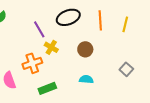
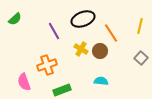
orange line: (100, 20) -> (111, 33), moved, turned -30
yellow cross: (51, 47) -> (81, 49), moved
gray square: (126, 69) -> (141, 58), moved

